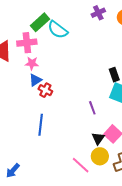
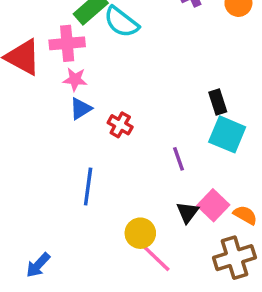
red cross: (45, 90) -> (120, 125), moved
yellow circle: (100, 156) -> (140, 233), moved

